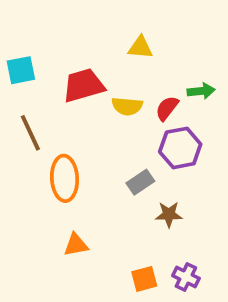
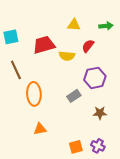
green arrow: (201, 91) -> (106, 26), moved
red semicircle: (167, 108) -> (88, 46), moved
brown star: (169, 214) -> (100, 113), moved

